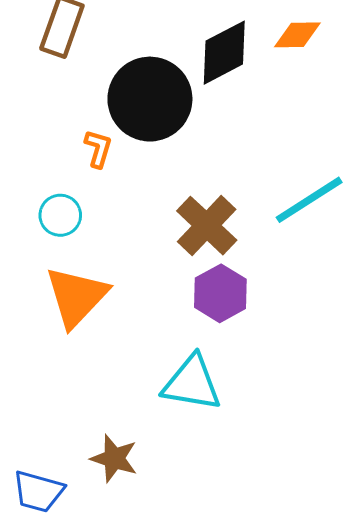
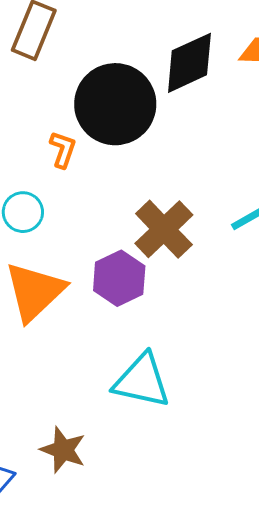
purple hexagon: (220, 293) -> (119, 278), moved

